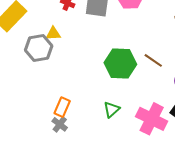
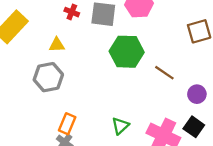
gray hexagon: (39, 48) -> (48, 77), moved
green hexagon: (120, 63) -> (127, 52), moved

